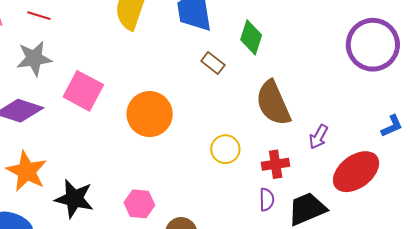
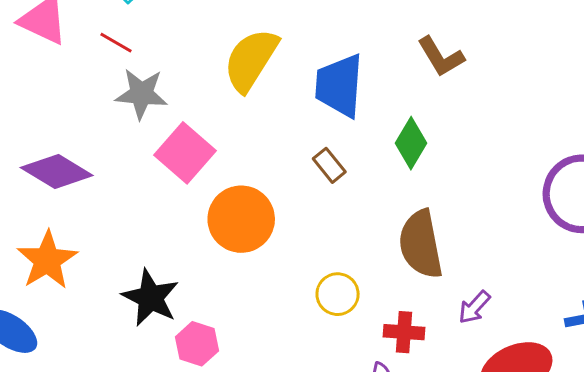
gray star: (34, 58) -> (141, 94), moved
brown rectangle: (213, 63) -> (329, 165), moved
pink square: (83, 91) -> (185, 153), moved
black star: (74, 199) -> (150, 298), moved

